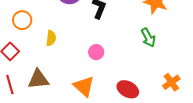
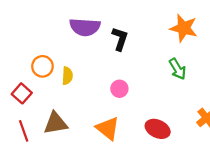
orange circle: (22, 20) -> (42, 66), moved

